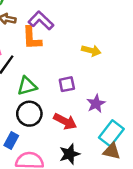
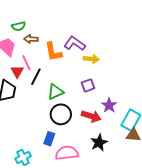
purple L-shape: (41, 20) -> (75, 44), moved
yellow arrow: (91, 51) -> (91, 59), moved
purple star: (96, 104) -> (109, 105), moved

